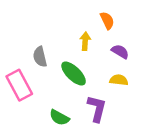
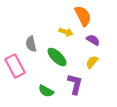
orange semicircle: (107, 20) -> (83, 16), size x1.5
yellow arrow: (85, 41) -> (66, 32), turned 104
yellow semicircle: (119, 80) -> (92, 62), turned -56

